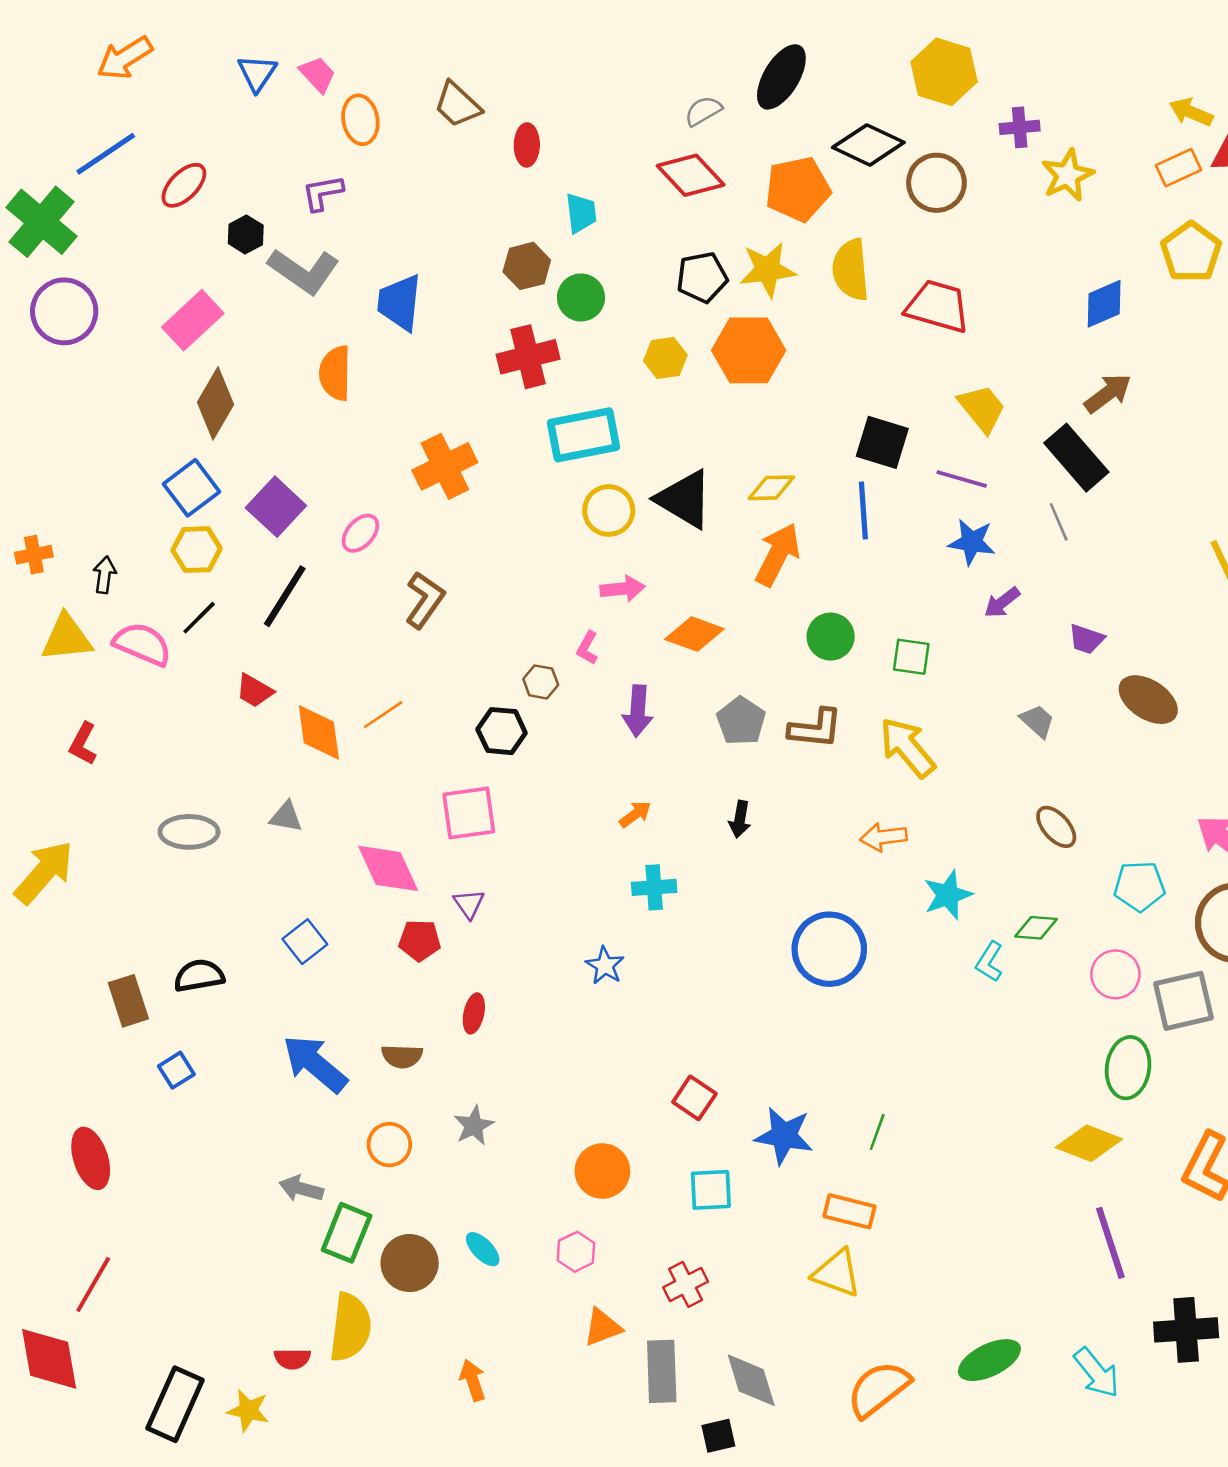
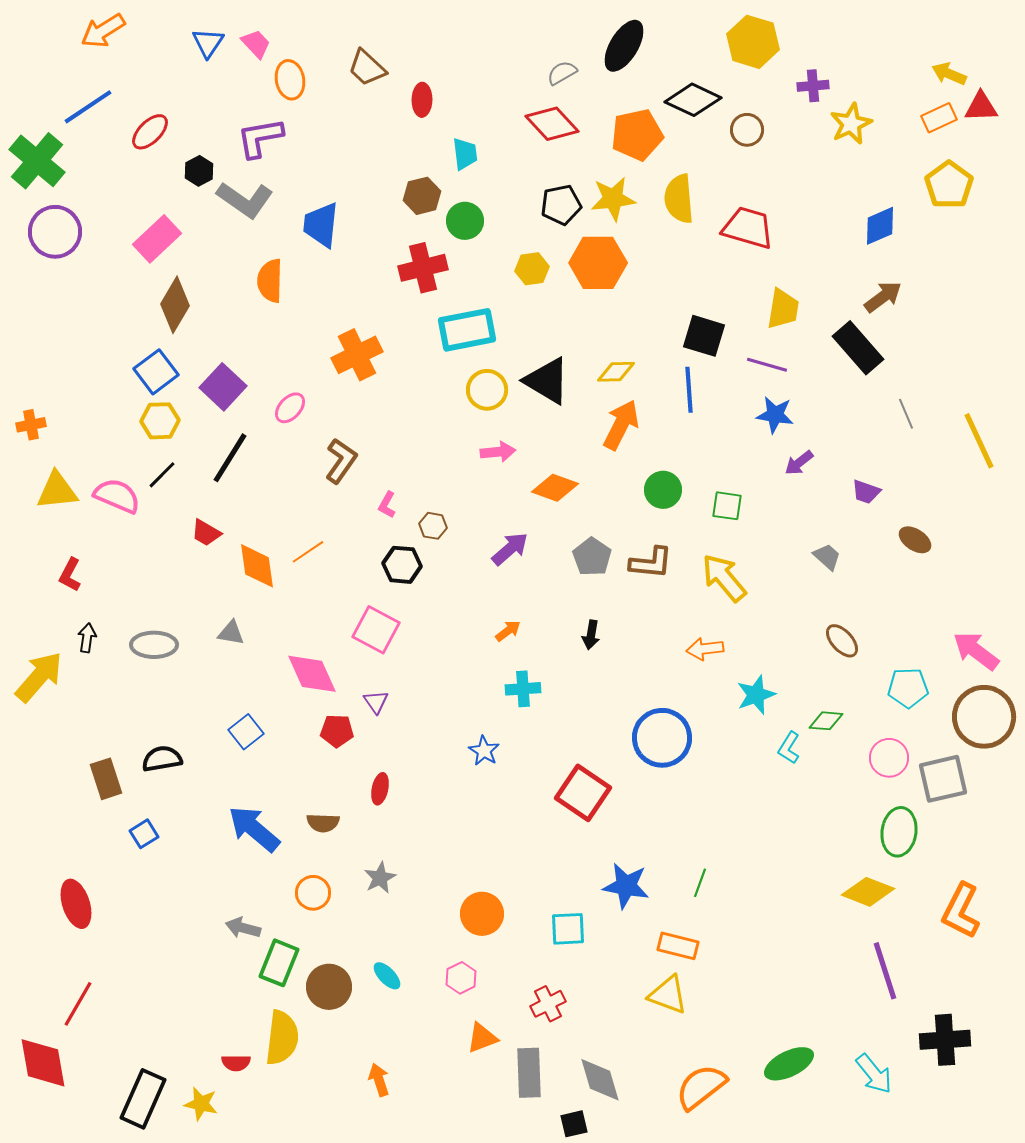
brown circle: (936, 183) -> (747, 130), size x0.7
purple L-shape: (323, 193) -> (260, 138), size x1.4
yellow trapezoid: (982, 408) -> (783, 309), turned 48
gray line: (1059, 522) -> (906, 414), moved
black arrow: (105, 575) -> (87, 638), moved
pink L-shape: (587, 648) -> (387, 505), moved
brown ellipse: (1148, 700) -> (915, 540), size x0.7
purple arrow: (638, 711) -> (510, 549), turned -135
pink square: (469, 813) -> (376, 630), turned 36
red square: (694, 1098) -> (583, 793), moved, size x1.6

